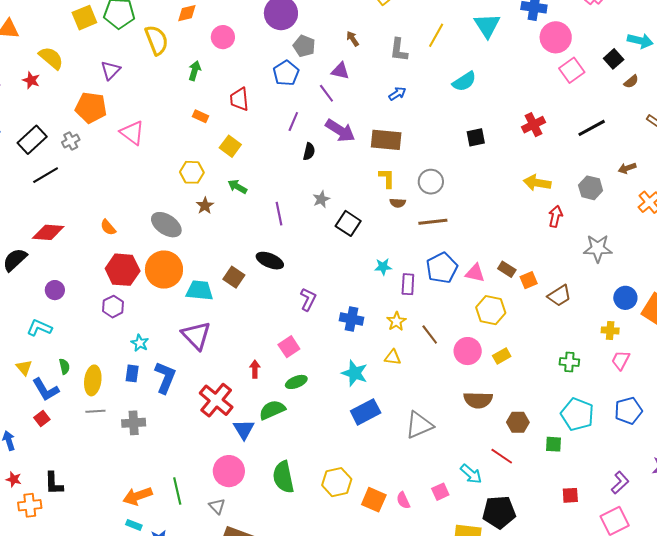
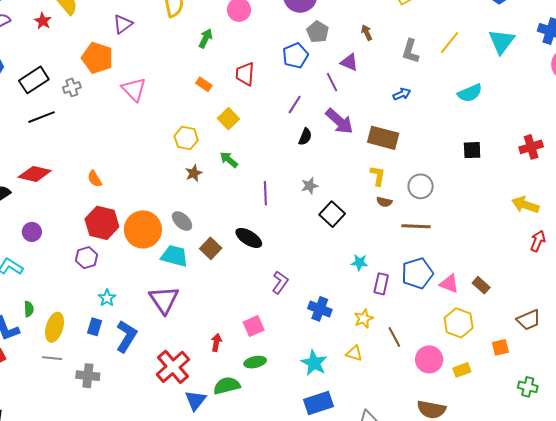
gray ellipse: (166, 225) -> (182, 221), moved, size x0.7
orange square: (529, 280) -> (500, 347), moved

